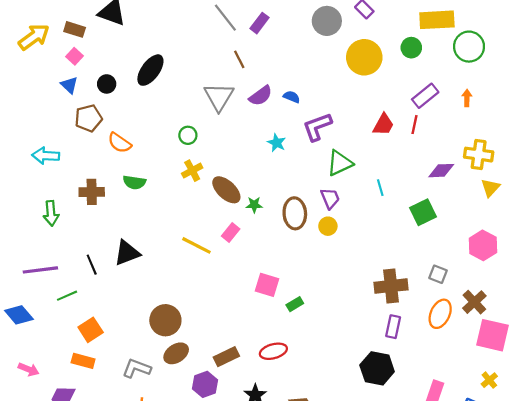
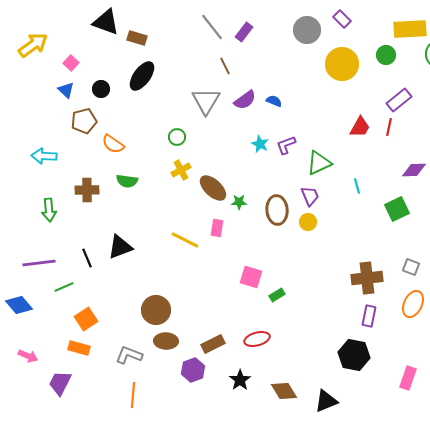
brown rectangle: (75, 29) -> (137, 38), moved
purple L-shape: (317, 127) -> (286, 145), moved, size x0.7
pink rectangle: (231, 233) -> (217, 228), turned -30
brown ellipse: (176, 353) -> (166, 341), turned 35

